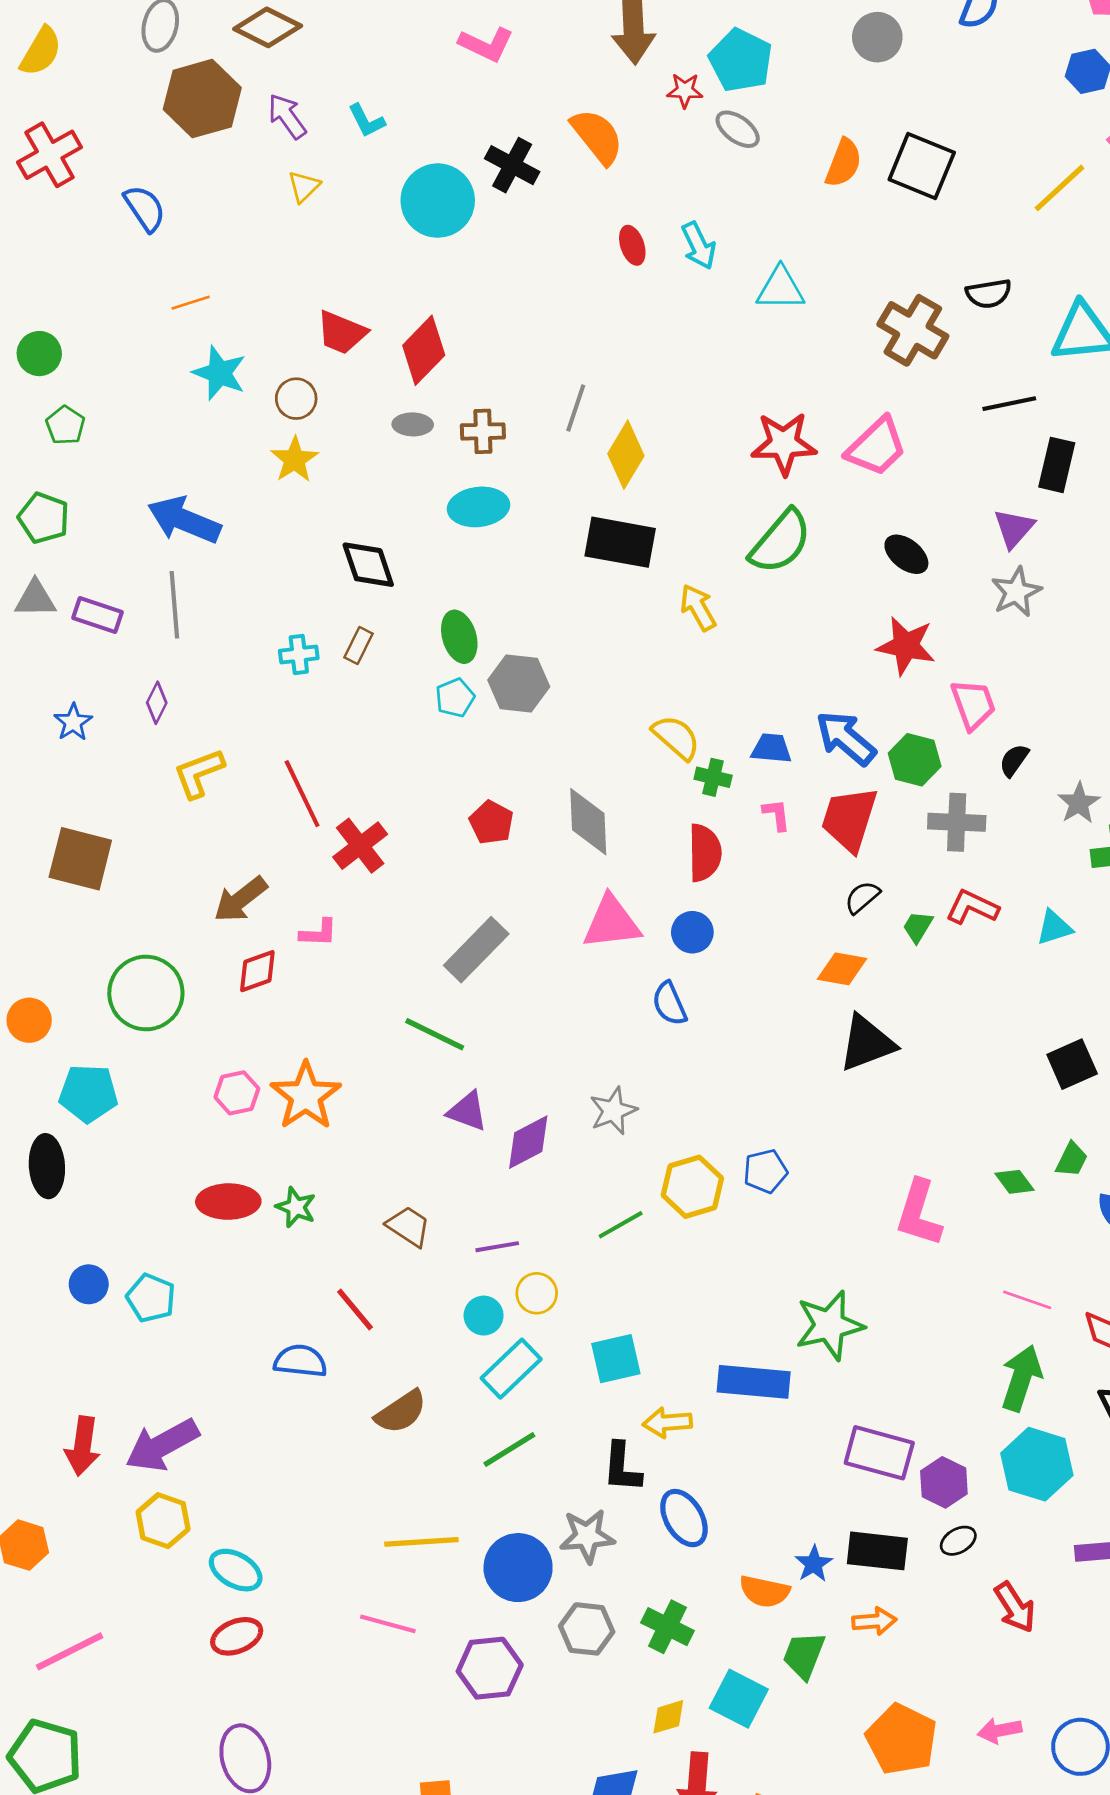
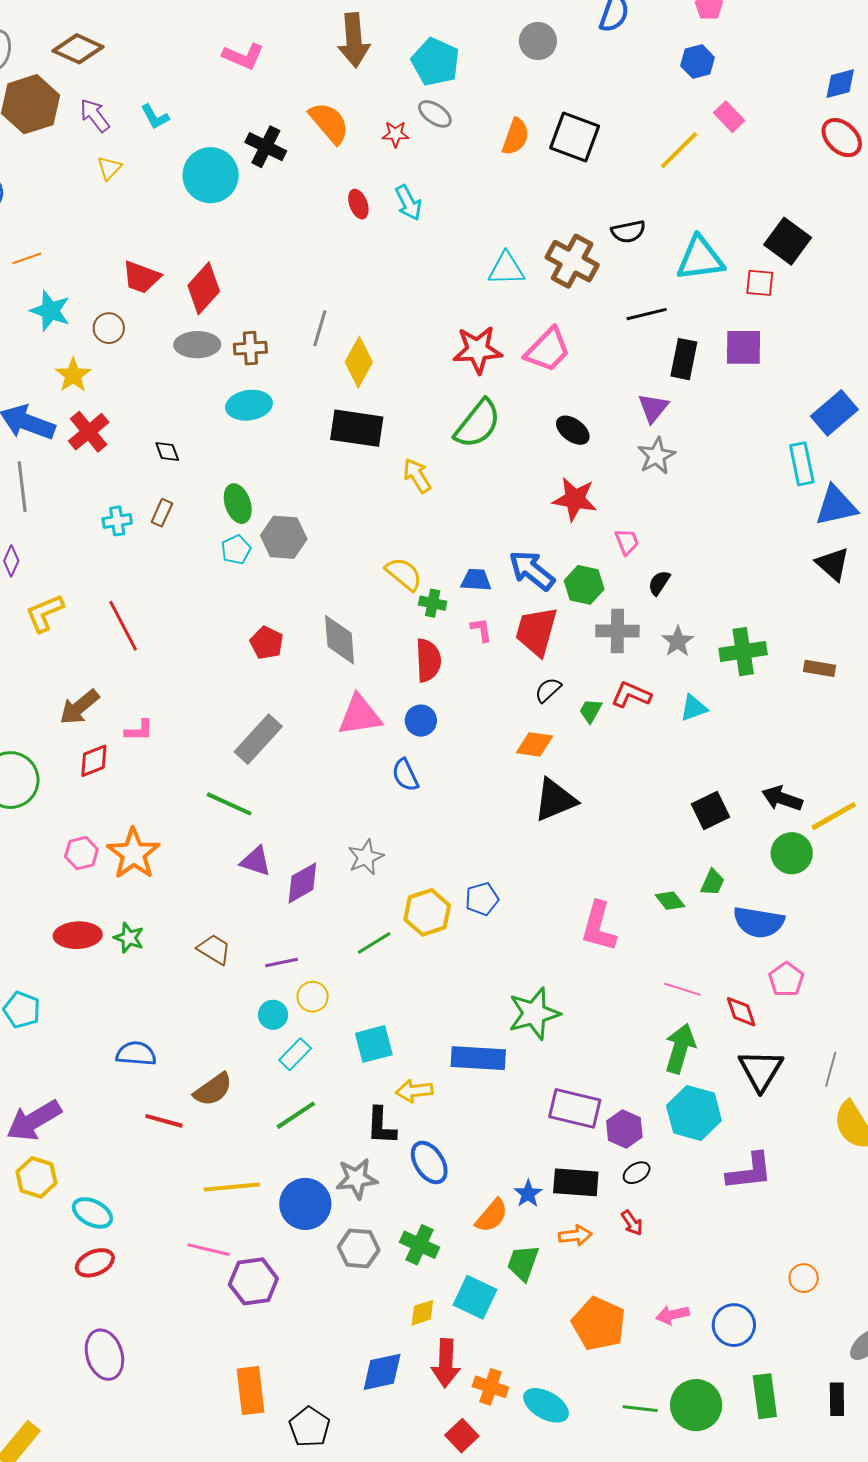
red star: (685, 90) -> (395, 134), moved
cyan triangle: (781, 288) -> (506, 269), moved
gray ellipse: (413, 424) -> (197, 345), size x1.5
yellow star: (295, 460) -> (73, 375), moved
black diamond: (368, 565) -> (167, 452), size x0.6
pink trapezoid: (973, 704) -> (627, 542), size x0.7
gray star: (1079, 803) -> (678, 641), moved
red cross: (360, 846) -> (89, 432), moved
red line: (355, 1310) -> (164, 1121), moved, turned -33
cyan rectangle: (511, 1369) -> (295, 1054), size x0.7
orange semicircle: (764, 1591) -> (492, 1216), turned -60
red arrow: (1015, 1607) -> (632, 1223), moved, size x0.7
purple hexagon: (490, 1668) -> (253, 1281), moved

